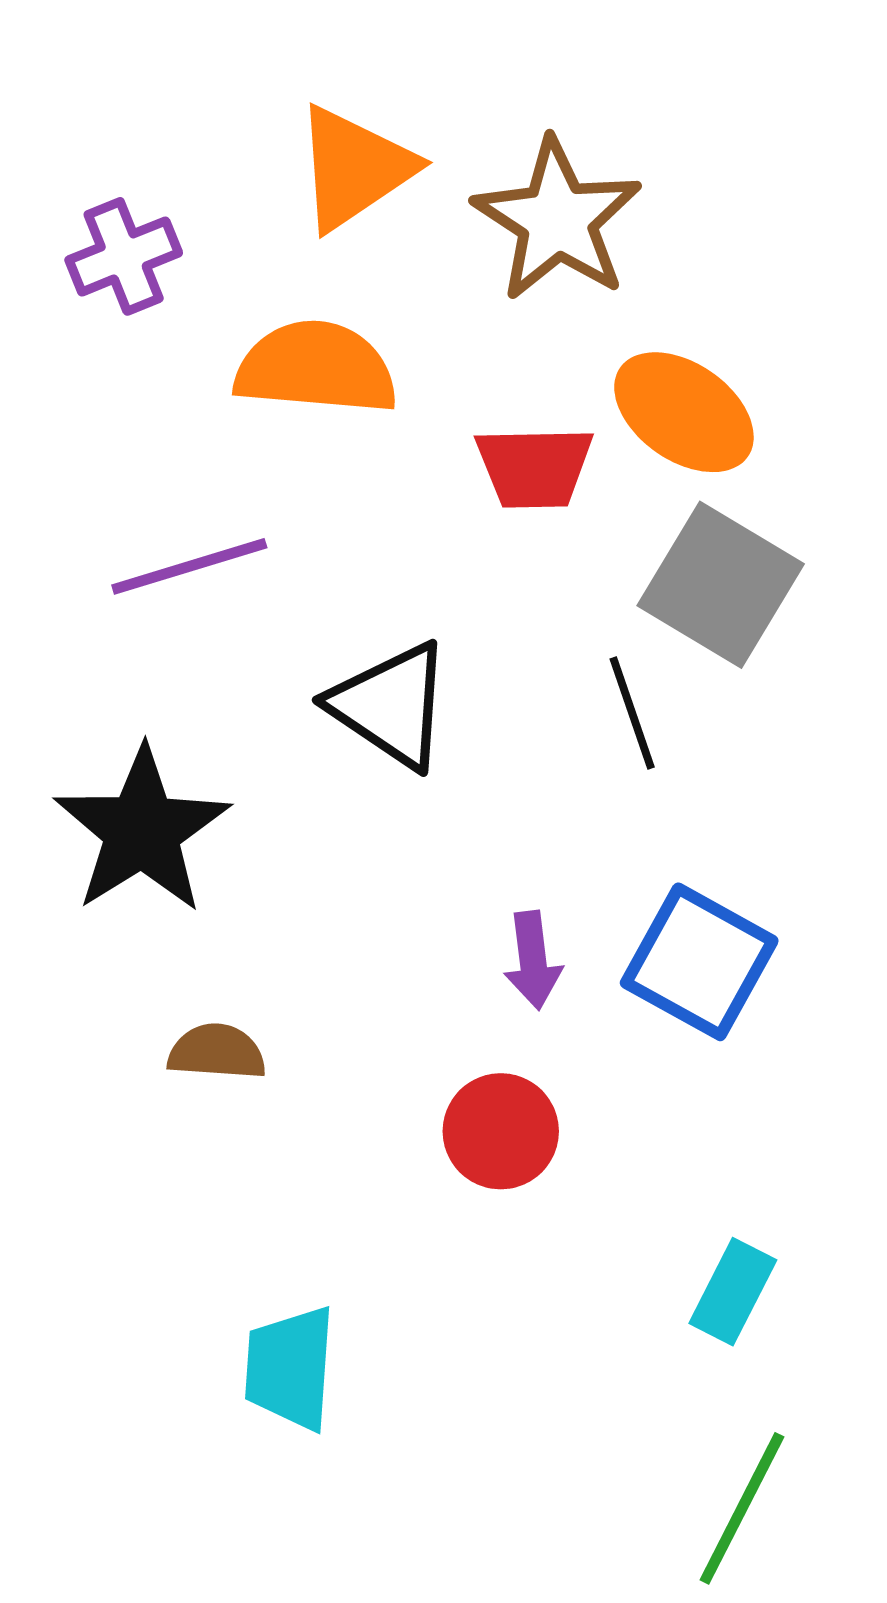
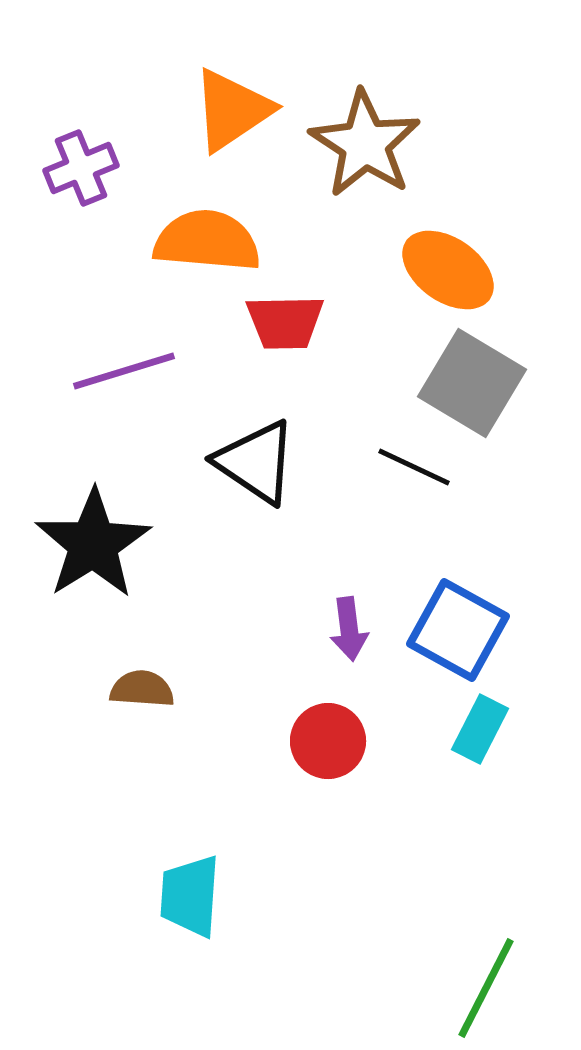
red trapezoid: (534, 467) -> (285, 322), moved
black line: (632, 713) -> (414, 467), turned -46
cyan rectangle: (733, 1292) -> (480, 729), moved

